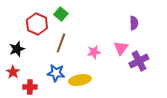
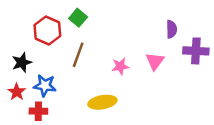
purple cross: (139, 61) -> (196, 51), moved, turned 30
blue star: (56, 73) -> (45, 86), moved

